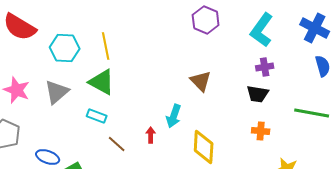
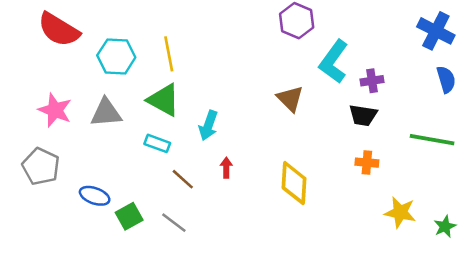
cyan L-shape: (262, 30) -> (334, 62), moved
gray triangle: (57, 92) -> (106, 113), turned 36
cyan arrow: (174, 116) -> (208, 125), moved

